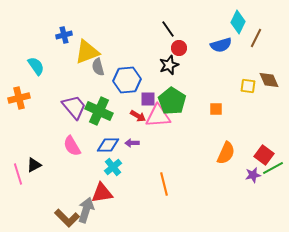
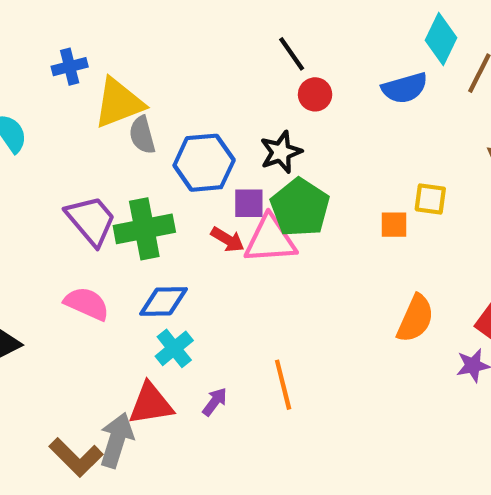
black star: (169, 65) -> (281, 152), moved
yellow square: (248, 86) -> (430, 199), moved
green cross: (99, 111) -> (144, 229), turned -36
purple arrow: (132, 143) -> (215, 402), moved, turned 128
pink semicircle: (72, 146) -> (87, 304), turned 145

